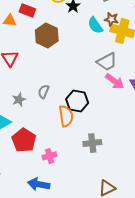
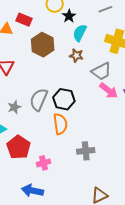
brown star: (111, 19) -> (76, 56), moved
cyan semicircle: (95, 25) -> (80, 33), moved, turned 60
gray semicircle: (44, 92) -> (39, 100), size x1.6
black hexagon: (77, 101) -> (64, 99), moved

